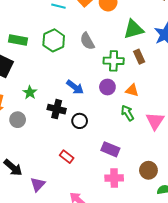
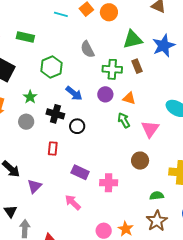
green rectangle: (18, 40) -> (25, 37), moved
green hexagon: (54, 40) -> (51, 67), moved
gray circle: (18, 120) -> (26, 122), moved
purple rectangle: (110, 149) -> (80, 172), moved
red rectangle: (67, 157) -> (53, 148), moved, turned 56
brown circle: (148, 170) -> (140, 161), moved

